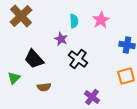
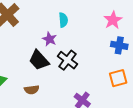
pink star: (101, 20) -> (113, 20), moved
black trapezoid: (34, 59) -> (39, 60), moved

